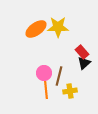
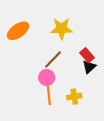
orange ellipse: (36, 29) -> (18, 31), moved
brown line: (59, 76) -> (53, 59), moved, turned 30

